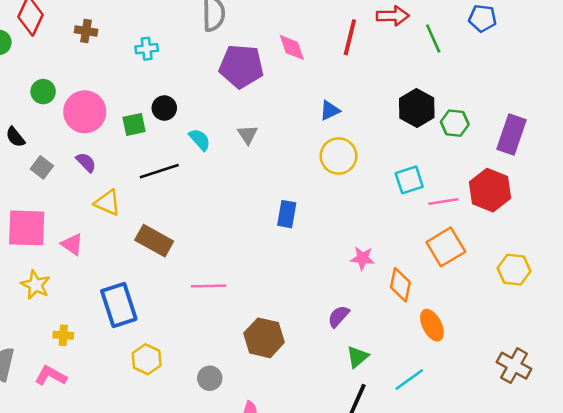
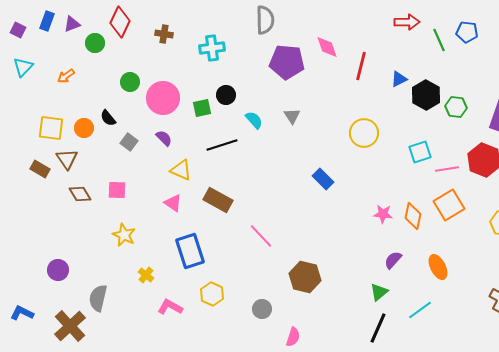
blue pentagon: (482, 18) -> (467, 32), moved
red line: (350, 37) -> (361, 66), moved
cyan cross: (147, 49) -> (212, 48), size x1.4
blue triangle: (330, 111) -> (399, 79), moved
blue rectangle: (287, 214) -> (323, 179), turned -55
pink square: (27, 228) -> (117, 190), size x0.6
pink triangle: (72, 244) -> (173, 203), moved
orange diamond: (400, 285) -> (413, 216), moved
pink line: (208, 286) -> (261, 236), turned 48
purple semicircle: (339, 316) -> (393, 260), moved
yellow cross: (63, 335) -> (146, 275), turned 35
pink L-shape: (51, 376) -> (170, 307), moved

